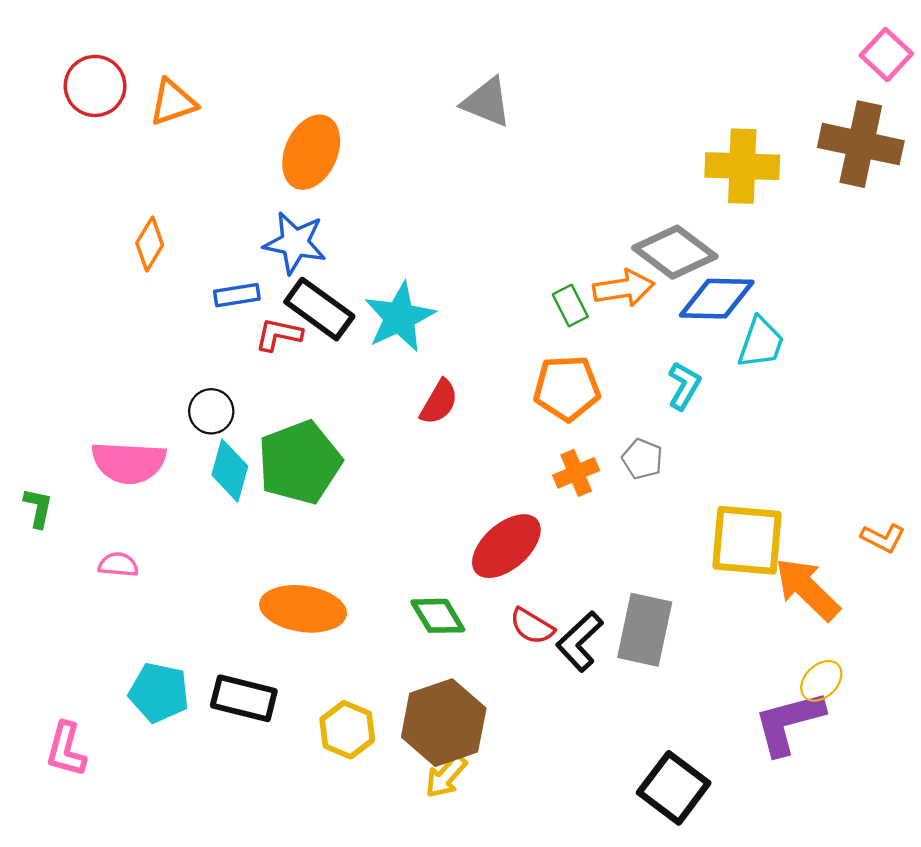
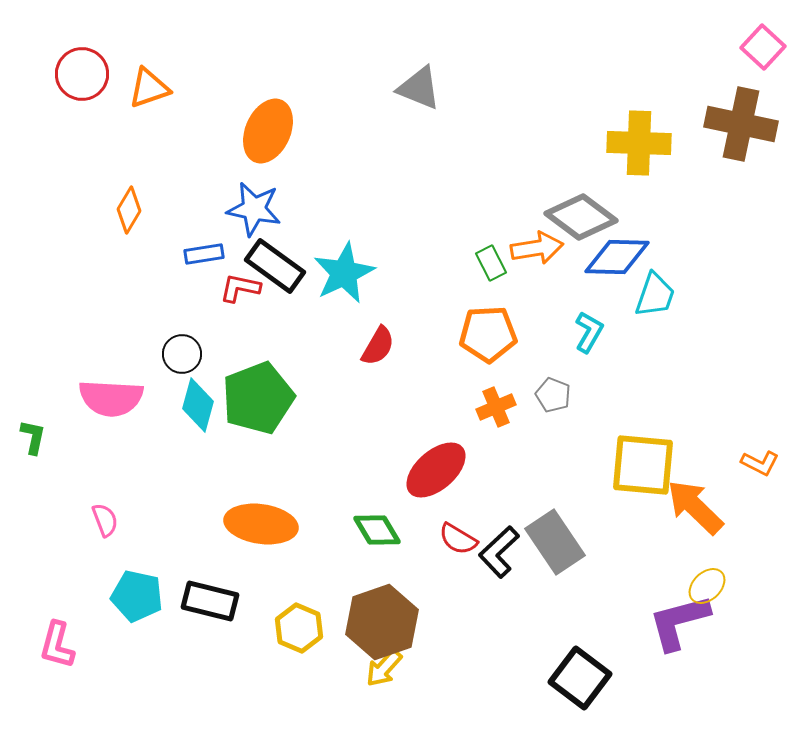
pink semicircle: (118, 565) -> (105, 520), moved, turned 64
gray rectangle: (645, 630) -> (555, 542), turned -46

